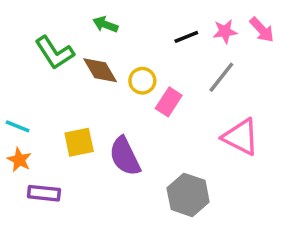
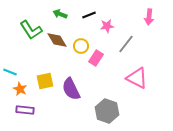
pink arrow: (262, 30) -> (149, 17), turned 49
pink star: (225, 32) -> (107, 26), moved
black line: (186, 37) -> (89, 15), moved
orange star: (19, 160) -> (20, 89), moved

